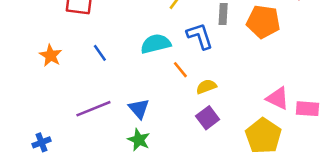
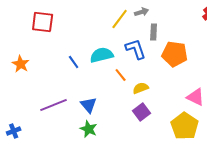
orange pentagon: (263, 22) -> (175, 54), moved
blue line: (100, 53) -> (74, 62), moved

